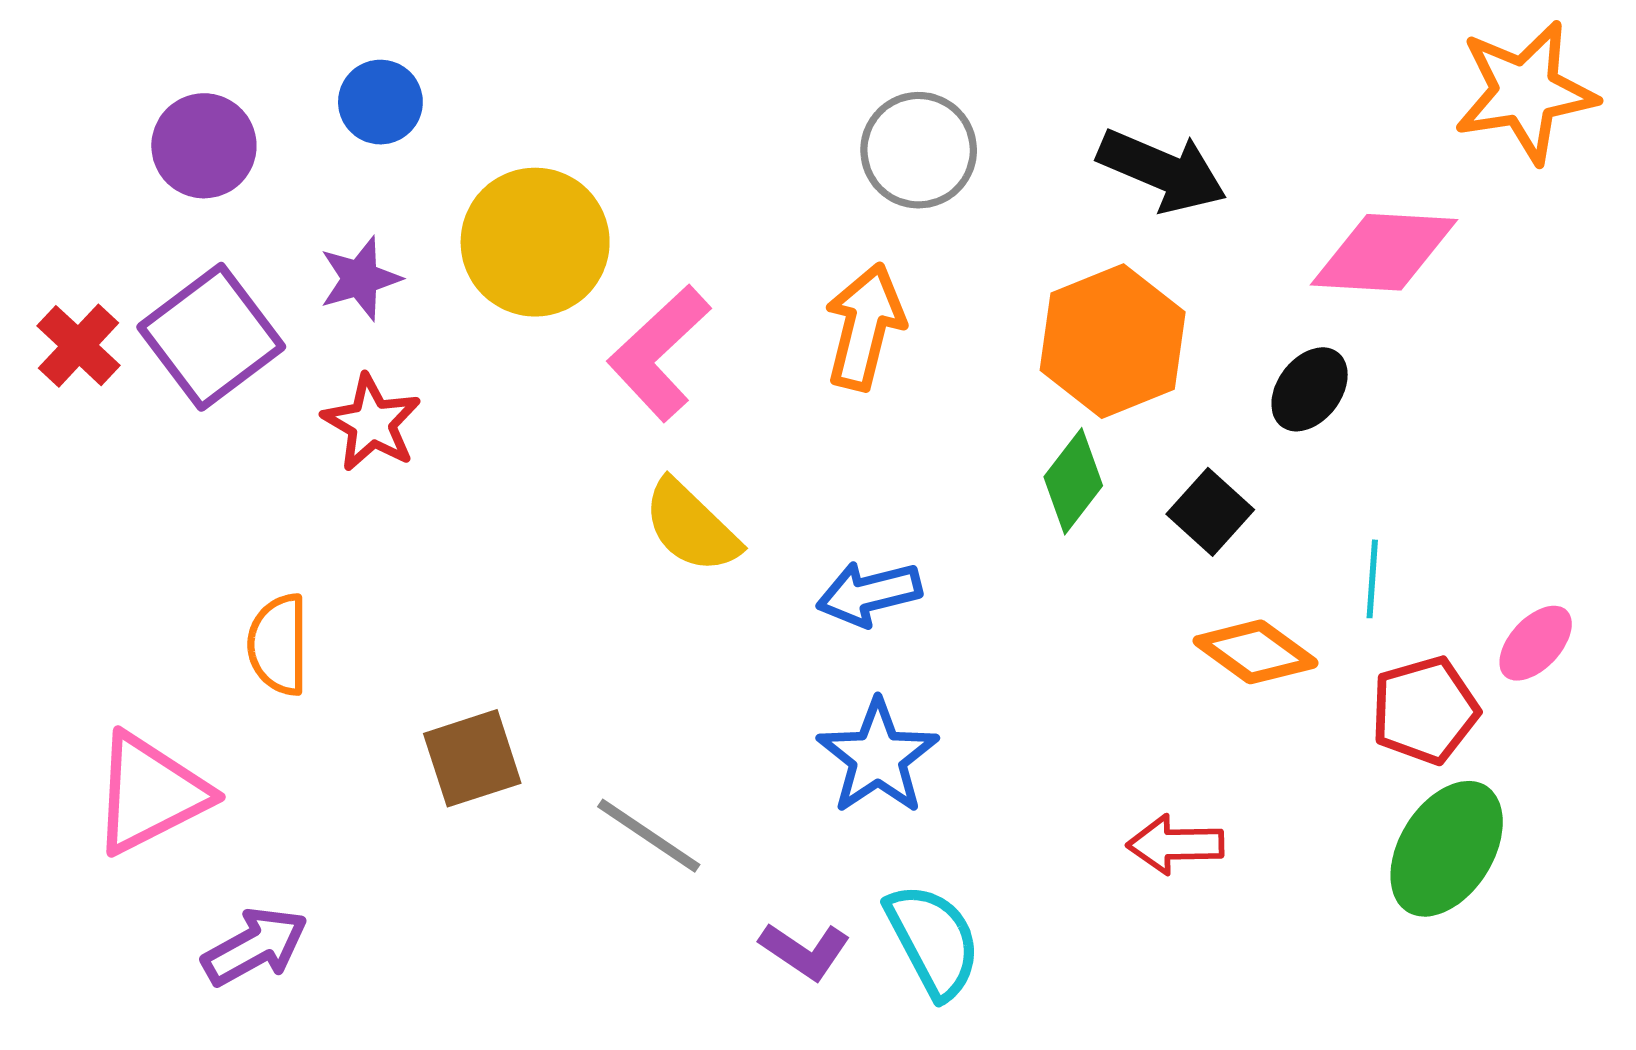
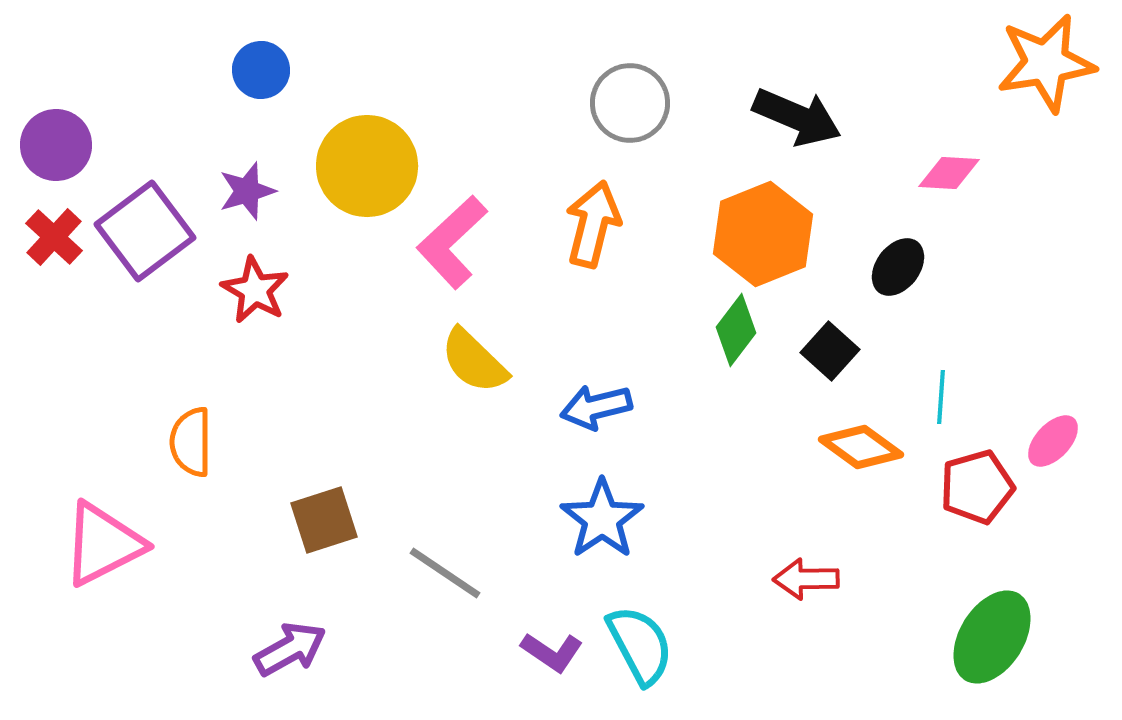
purple circle: (204, 146) -> (56, 145), moved
pink diamond: (1384, 252) -> (949, 173), size x0.6
green ellipse: (1447, 849) -> (992, 637), moved
purple arrow: (255, 947) -> (290, 649), moved

